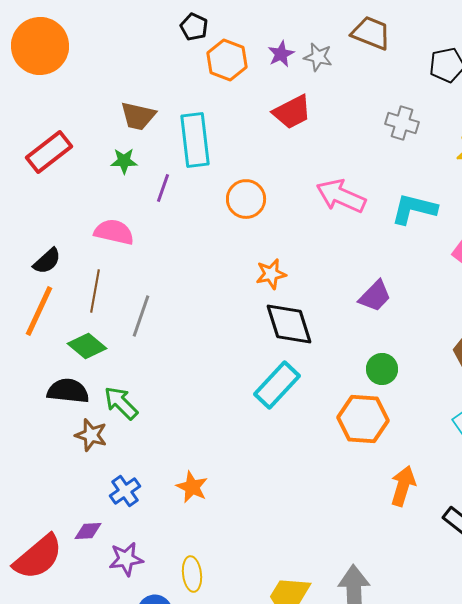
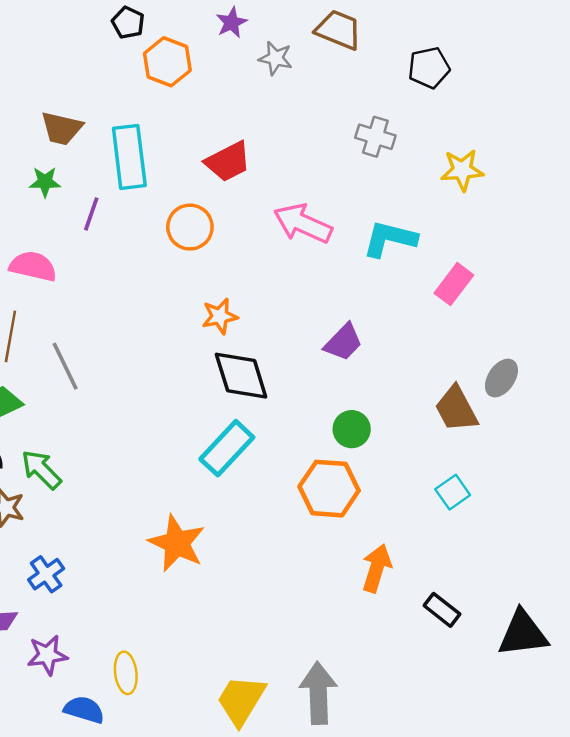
purple star: (281, 54) -> (232, 23), moved
red trapezoid: (292, 112) -> (228, 162), moved
gray line: (141, 316) -> (65, 366), turned -45
orange star: (192, 487) -> (177, 543), moved, size x1.5

